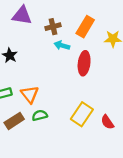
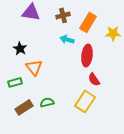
brown cross: (53, 27) -> (63, 15), moved
orange triangle: (30, 94) -> (34, 67), moved
red semicircle: (107, 122) -> (94, 79), moved

